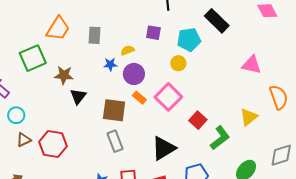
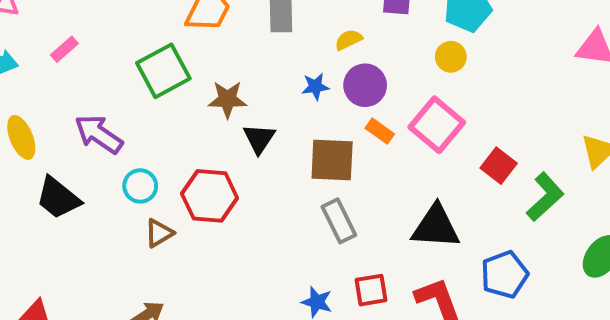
blue star: (110, 64) -> (315, 87), moved
red hexagon: (53, 144) -> (210, 196), moved
black triangle: (164, 148) -> (436, 227), turned 40

